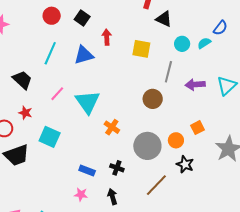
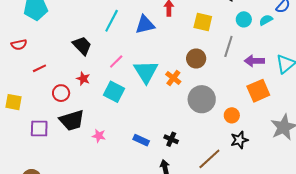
brown circle: (153, 99) -> (196, 59), moved
orange cross: (112, 127) -> (173, 78), moved
orange square: (198, 128) -> (258, 91), moved, size x1.6
cyan square: (50, 137) -> (114, 92), moved
gray circle: (147, 146) -> (202, 99), moved
black star: (185, 164) -> (239, 140), turned 30
pink star: (81, 194) -> (99, 136), moved

